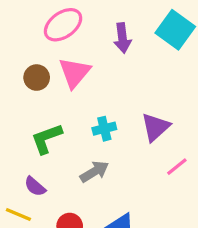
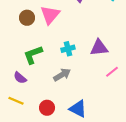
purple triangle: (155, 127) -> (99, 48), turned 36
purple semicircle: (35, 186) -> (20, 78), moved

